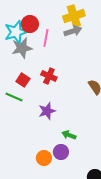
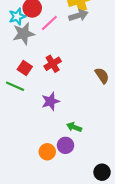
cyan star: (16, 32) -> (17, 16), size x0.7
pink line: (46, 38) -> (49, 23), turned 36
red cross: (49, 76) -> (53, 64), turned 35

